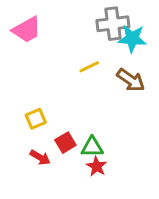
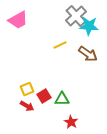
gray cross: (113, 24) -> (76, 16), turned -35
yellow square: (36, 119) -> (27, 89), moved
red star: (97, 166) -> (71, 122), moved

